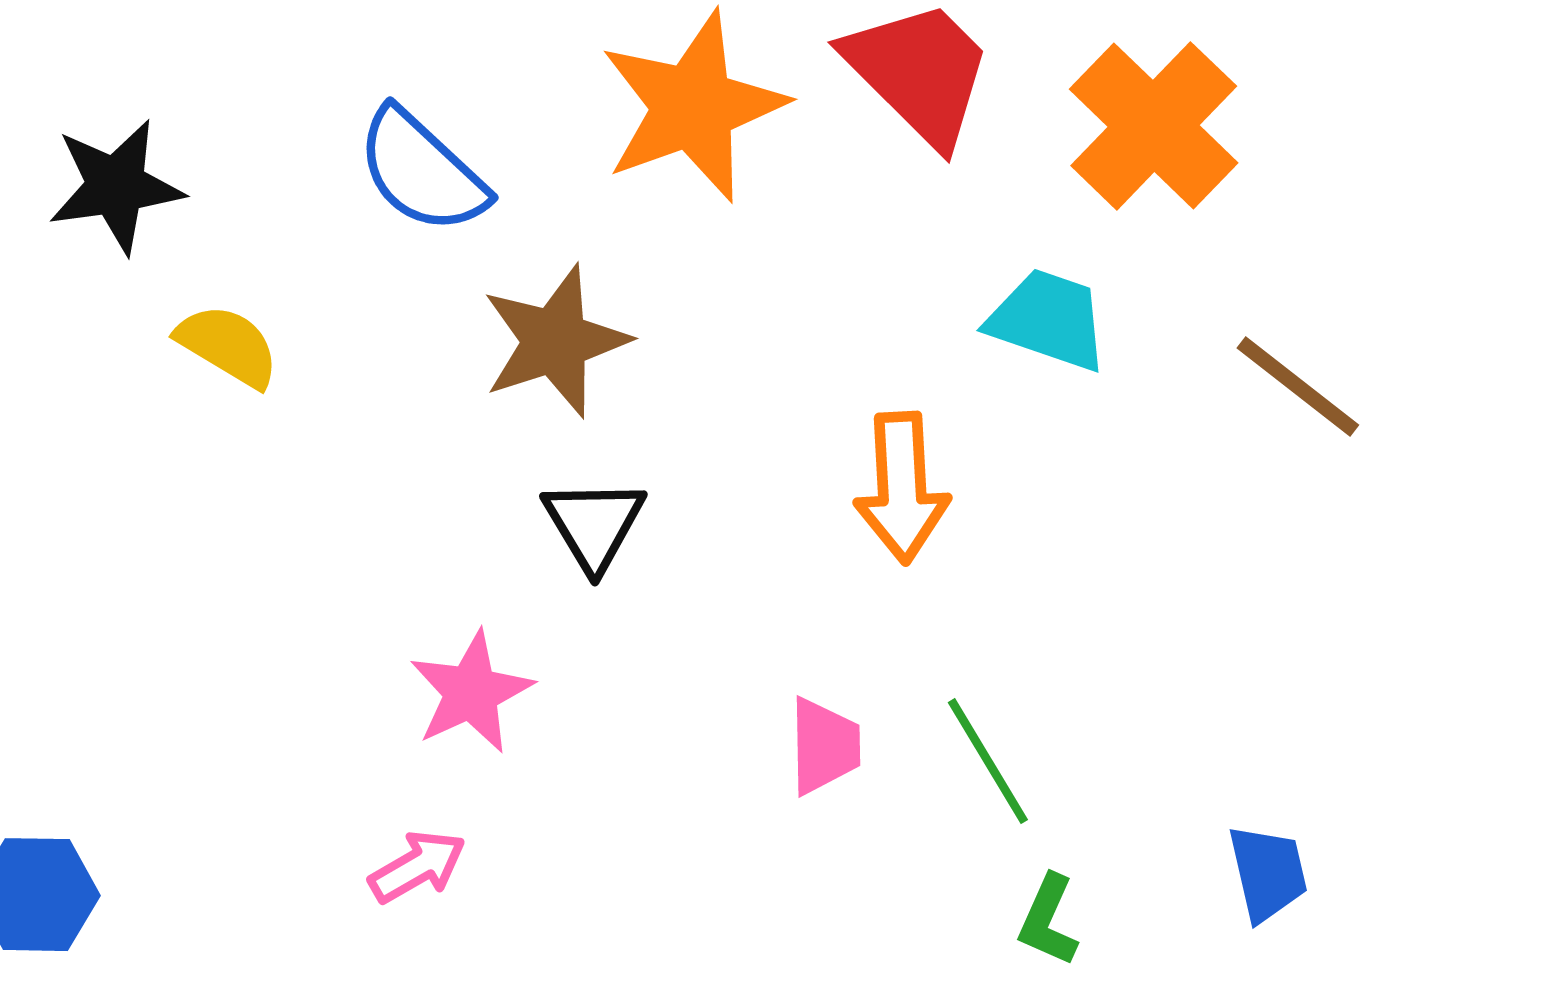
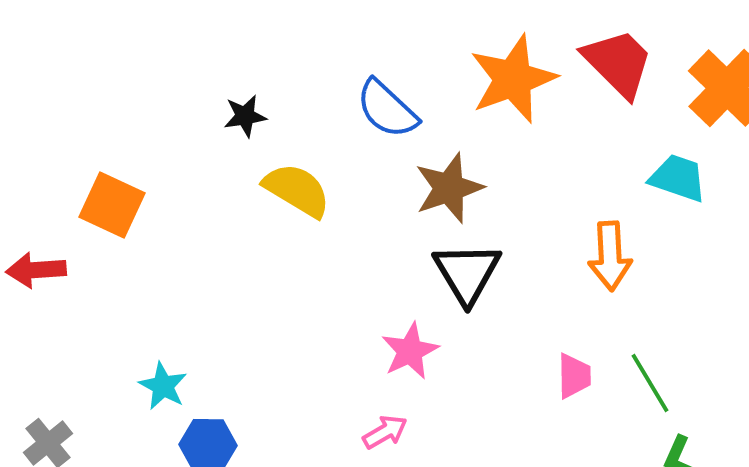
black star: (116, 186) -> (245, 116), size x0.7
yellow semicircle: (228, 346) -> (297, 190), size x1.4
black triangle: (594, 524) -> (467, 273), size x1.4

